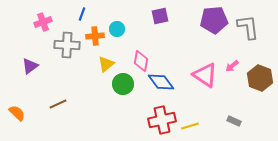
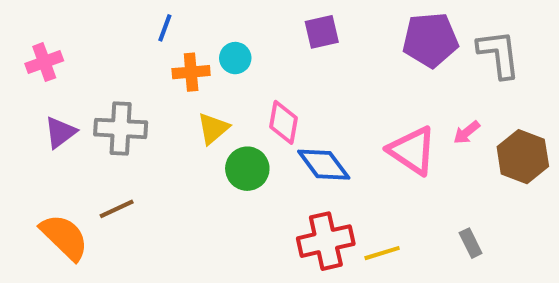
pink cross: (43, 22) -> (44, 62), moved
gray cross: (67, 45) -> (121, 128), moved
orange semicircle: (17, 113) -> (64, 237), moved, size x1.5
gray rectangle: (234, 121) -> (471, 243), turned 40

